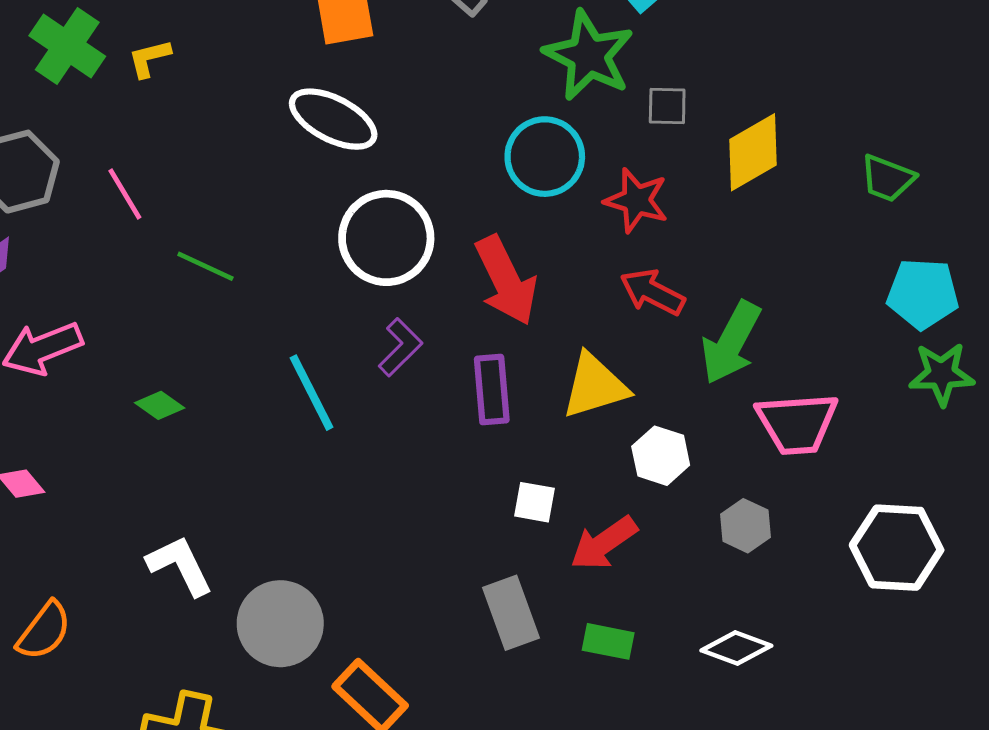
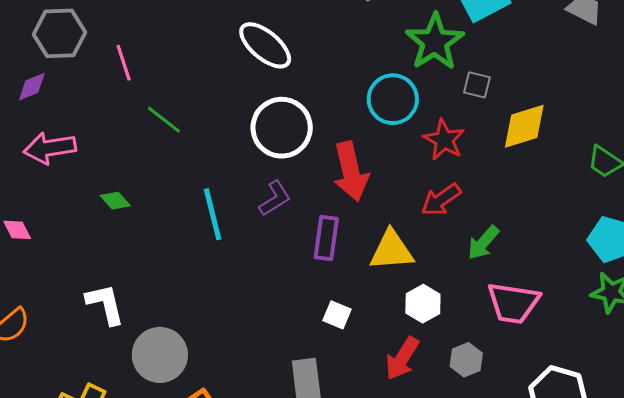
red arrow: (652, 292) -> (441, 200), turned -75
green arrow: (731, 343) -> (483, 243), size x0.7
red arrow: (604, 543) -> (402, 358), moved, turned -36

